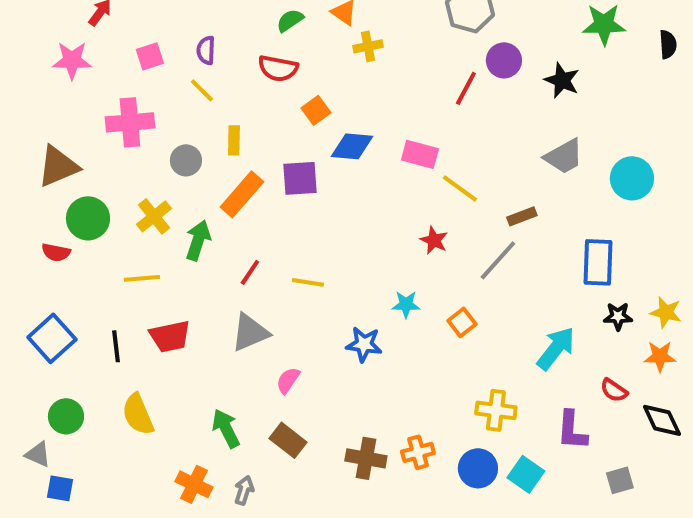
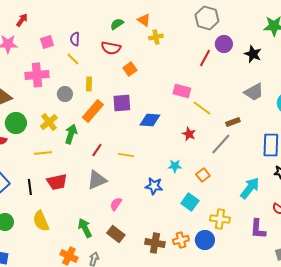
blue diamond: (352, 146) -> (150, 120), moved
blue circle: (478, 468) -> (205, 240), moved
cyan square: (526, 474) -> (190, 202), moved

